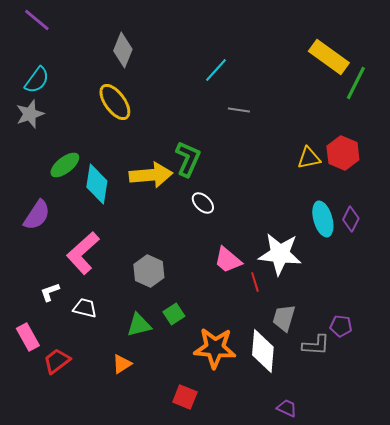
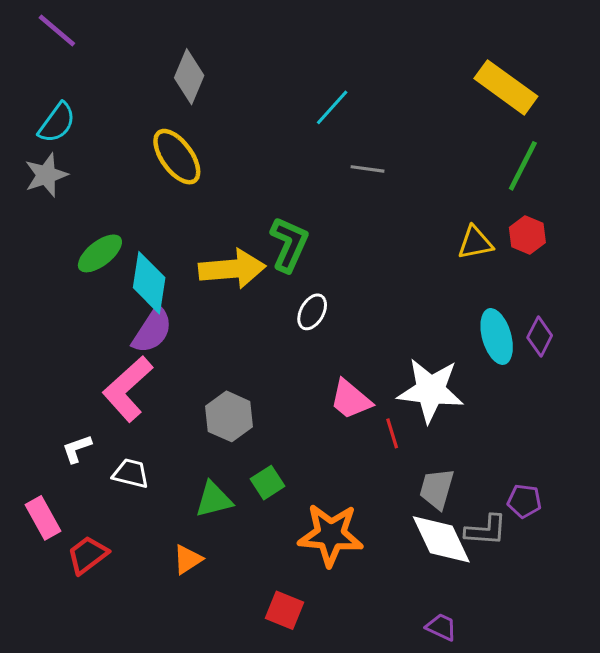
green line: (356, 83) -> (523, 166), moved
red hexagon: (343, 153) -> (527, 235), size x0.7
white ellipse: (203, 203) -> (312, 312), turned 75
purple semicircle: (37, 215) -> (152, 330), moved
white diamond: (263, 351) -> (441, 539), moved, turned -30

